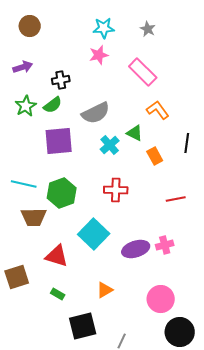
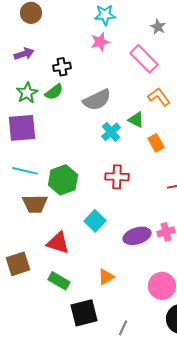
gray star: (148, 29) -> (158, 27), moved
purple square: (59, 141) -> (22, 128), moved
cyan square: (94, 234) -> (95, 221), size x0.7
green rectangle: (58, 294) -> (59, 281), size x1.5

